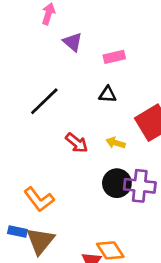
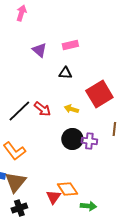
purple triangle: (73, 42) -> (39, 50), moved
black line: (44, 101) -> (19, 111), moved
purple cross: (140, 186) -> (89, 141), size x0.7

